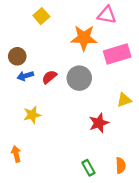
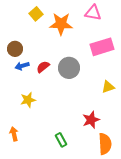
orange star: (84, 38) -> (61, 24), moved
red star: (99, 123) -> (91, 120), moved
orange semicircle: (121, 165) -> (105, 144), size x1.5
green rectangle: (88, 168) -> (61, 140), moved

